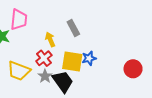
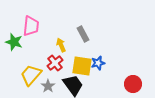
red circle: (133, 69) -> (133, 84), moved
yellow trapezoid: (19, 71) -> (31, 75), turned 110
gray star: (45, 76) -> (48, 86), moved

